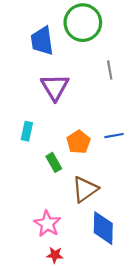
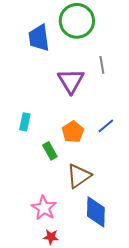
purple triangle: (55, 87) -> (71, 81), moved
blue line: (114, 136) -> (106, 126), turned -30

